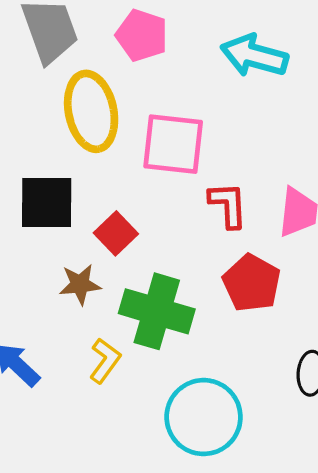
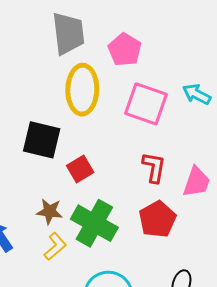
cyan arrow: (254, 56) -> (197, 94), moved, size x0.7
pink square: (173, 144) -> (146, 104), moved
brown star: (80, 284) -> (50, 211), moved

